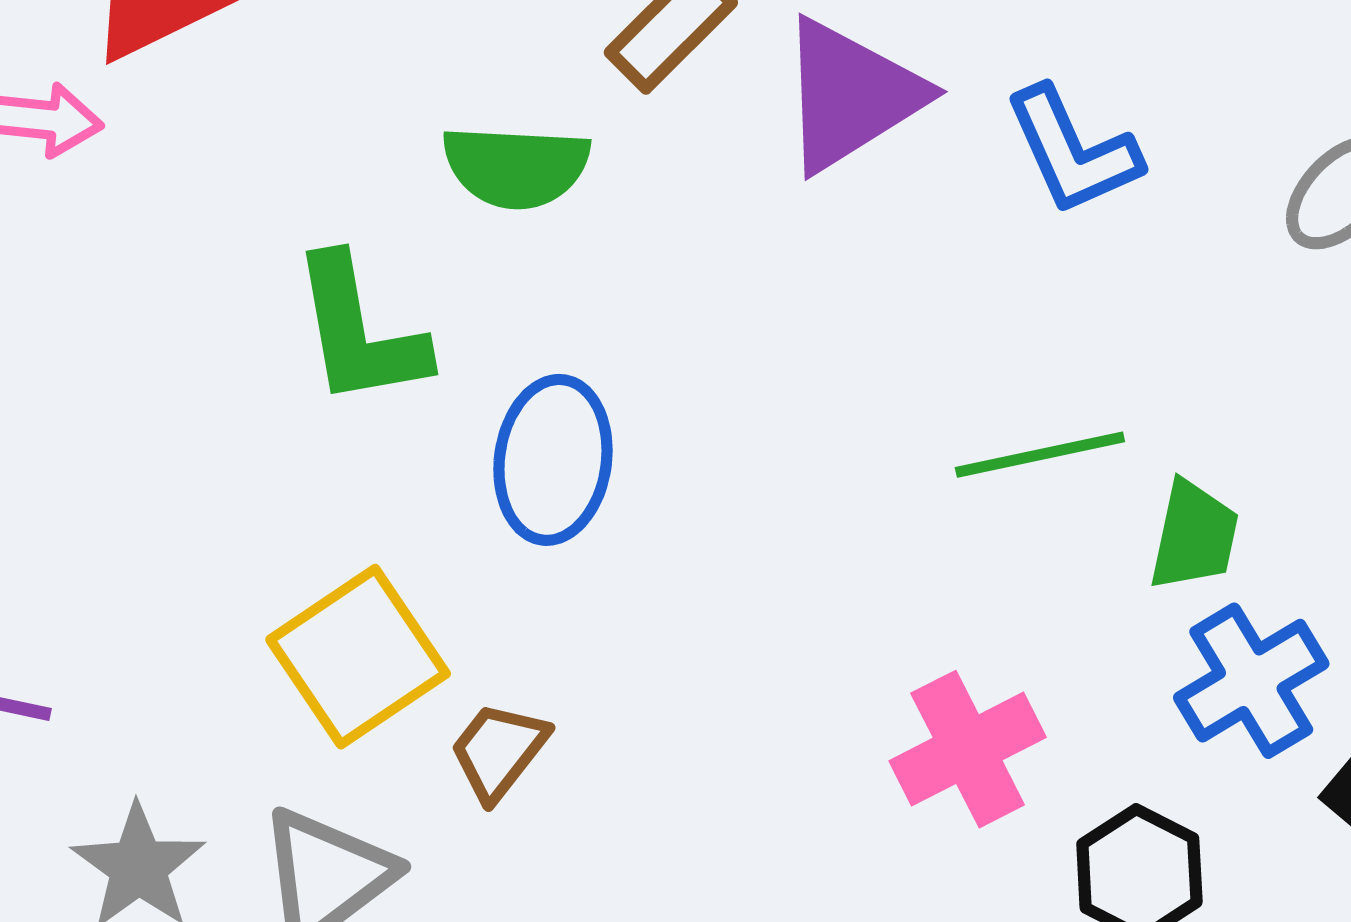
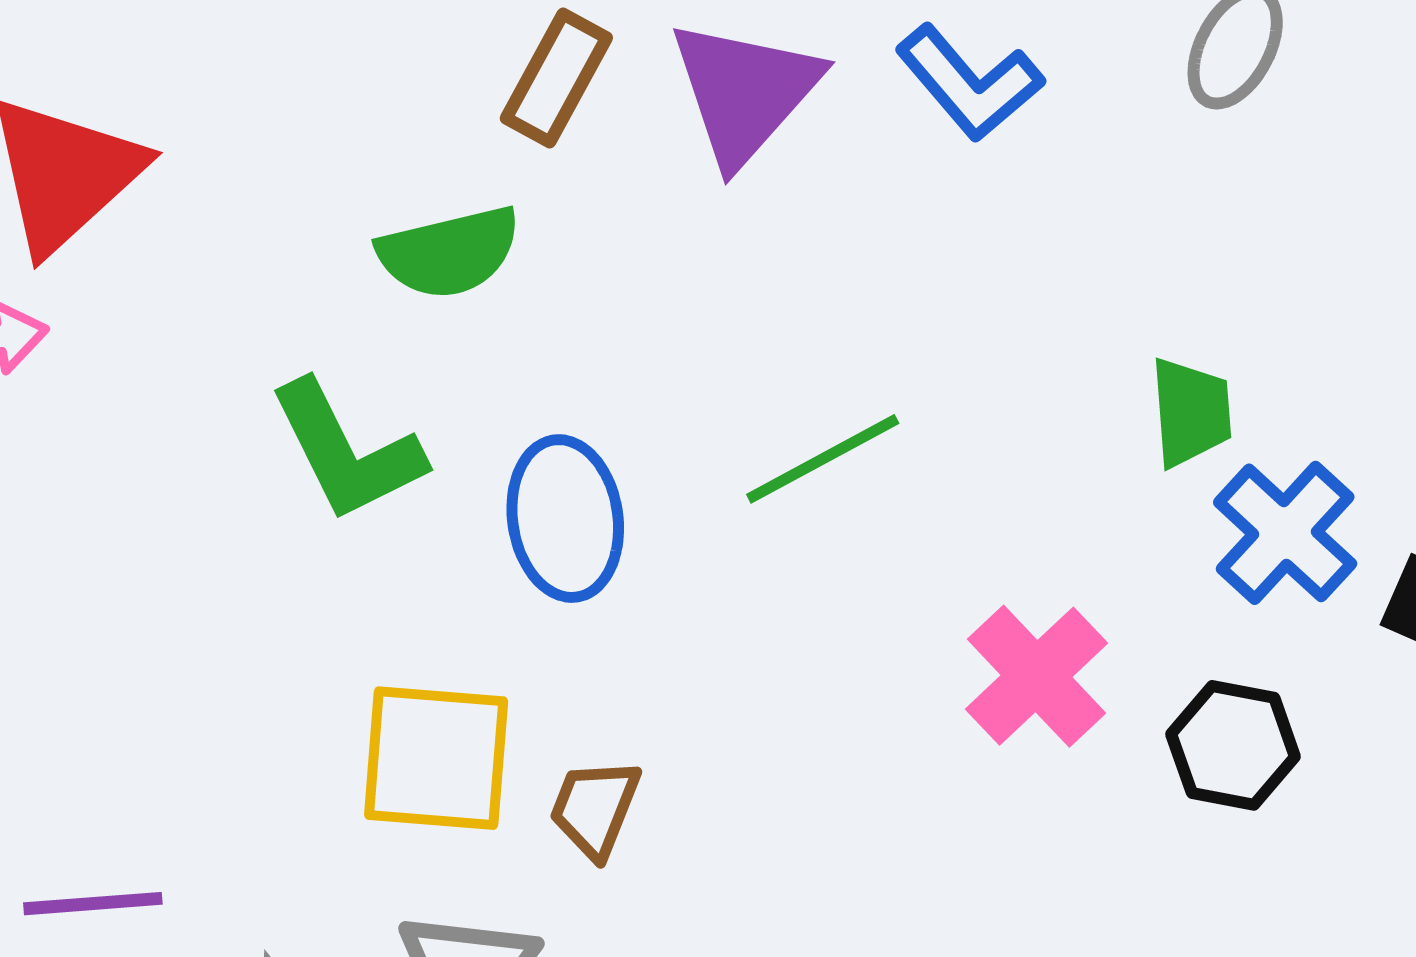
green line: (1040, 455) -> (823, 459), moved
yellow square: (358, 657) -> (436, 758), turned -35

